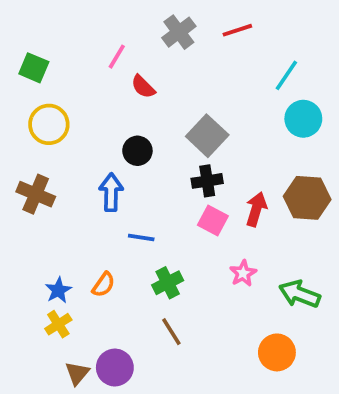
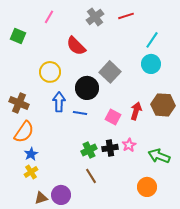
pink line: (117, 57) -> (49, 17), moved
red semicircle: (143, 87) -> (76, 46), size x1.5
cyan circle: (303, 119) -> (151, 64), moved
yellow circle: (49, 124) -> (50, 72), moved
black circle: (137, 151) -> (87, 88), moved, size x1.5
black cross: (207, 181) -> (110, 148), moved
blue line: (141, 237) -> (80, 113), moved
orange semicircle: (104, 285) -> (24, 132), moved, size x1.6
brown triangle: (77, 373) -> (41, 198), turned 32

